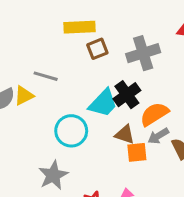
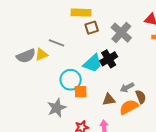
gray cross: (143, 53) -> (121, 33), turned -35
orange semicircle: (154, 114) -> (129, 107), moved
brown triangle: (125, 134) -> (109, 99), moved, turned -32
orange square: (137, 152) -> (81, 92), moved

